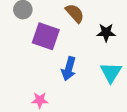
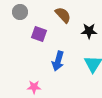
purple square: (46, 36) -> (39, 34), size x0.7

